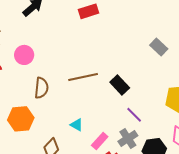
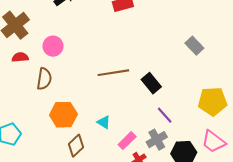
brown semicircle: (41, 88) -> (44, 79), moved
orange hexagon: (21, 119) -> (63, 115), moved

